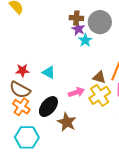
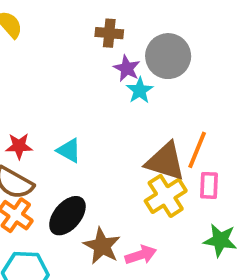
brown cross: (76, 18) -> (109, 33), moved
brown triangle: (99, 77) -> (165, 161), size x1.6
pink arrow: (76, 92) -> (141, 255), moved

